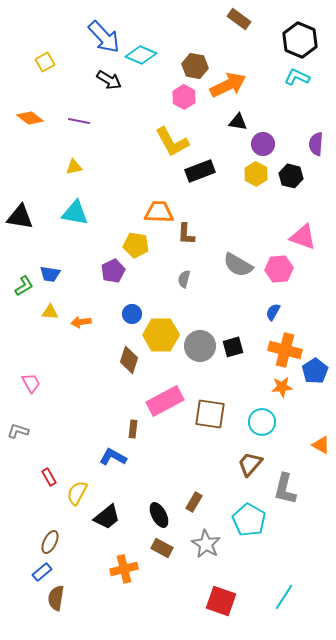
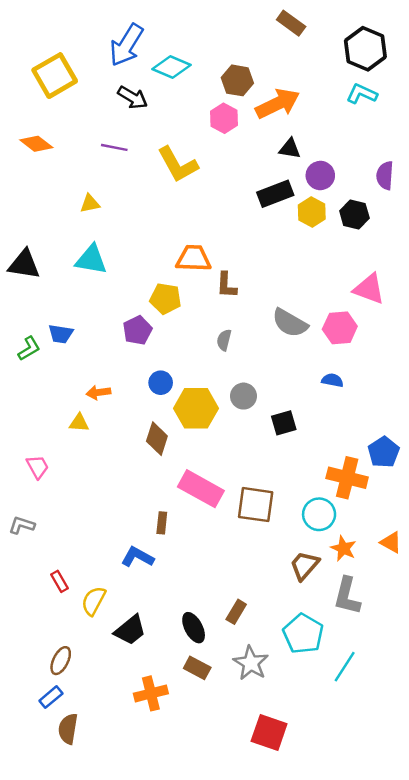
blue arrow: (104, 37) -> (127, 45), turned 75
yellow square: (45, 62) -> (55, 76), size x1.8
purple line: (79, 121) -> (114, 147), moved
yellow L-shape: (172, 142) -> (178, 165), moved
black rectangle: (200, 171) -> (275, 194), moved
yellow triangle: (50, 312) -> (79, 423), moved
blue semicircle: (273, 312) -> (332, 380), turned 72
gray circle: (200, 346) -> (243, 396), moved, size x0.7
orange cross: (285, 350) -> (347, 478), moved
orange star: (282, 387) -> (343, 548), moved, turned 30
pink rectangle: (165, 401) -> (201, 489), turned 57
cyan line: (284, 597) -> (345, 667), moved

